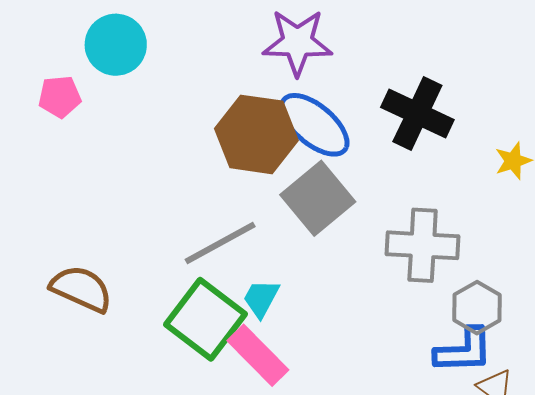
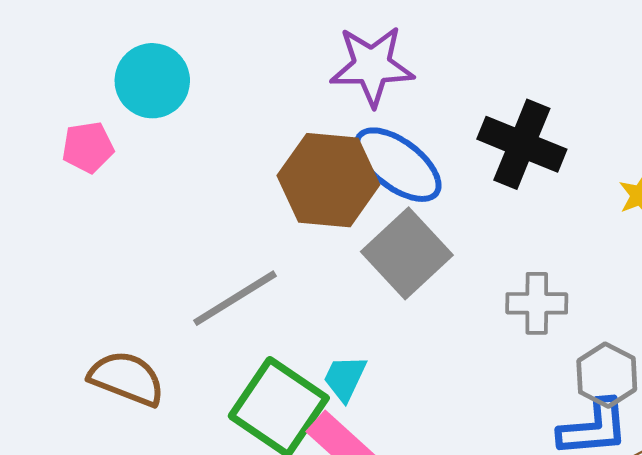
gray line: (220, 243) -> (235, 298), moved
gray cross: (423, 245) -> (537, 303), size x0.7

